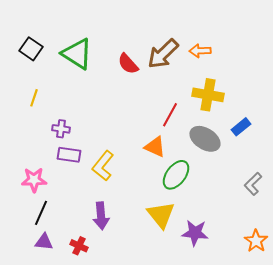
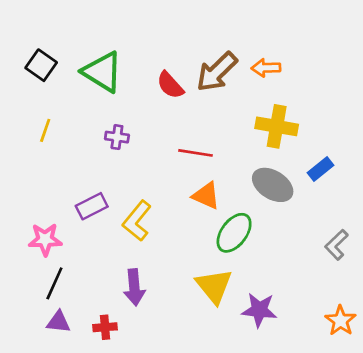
red line: (170, 115) -> (195, 153), moved, turned 70
purple cross: (61, 129) -> (117, 137), moved
purple rectangle: (69, 155) -> (92, 206), turned -35
red cross: (79, 246) -> (105, 327), turned -30

